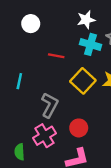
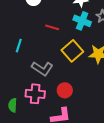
gray L-shape: (50, 105) -> (42, 68), turned 90
pink cross: (44, 136) -> (35, 94), turned 30

